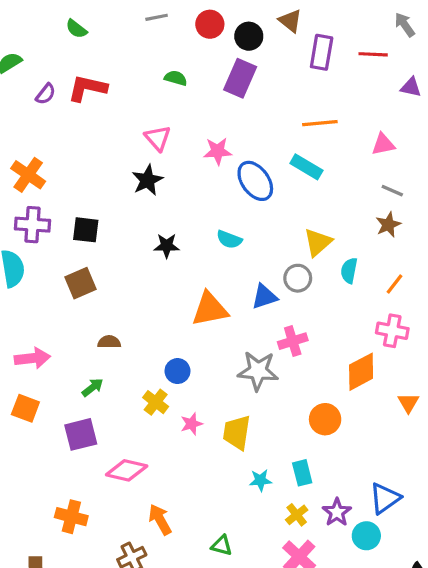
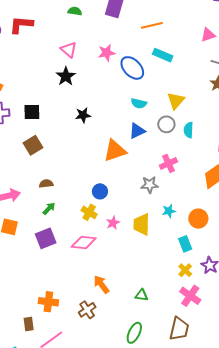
orange line: (320, 123) -> (152, 25), moved
cyan semicircle: (229, 239) -> (139, 103), moved
cyan semicircle: (349, 271) -> (189, 130), moved
blue triangle: (264, 297) -> (137, 131), moved
brown semicircle: (109, 342) -> (46, 184), moved
gray star: (258, 371) -> (150, 185), size x0.7
orange circle: (325, 419) -> (198, 219), moved
pink diamond: (127, 470) -> (84, 243), moved
cyan star: (260, 480) -> (169, 211), moved
orange cross: (71, 517) -> (48, 302), moved

